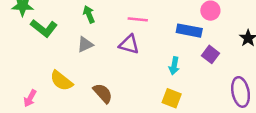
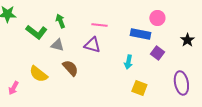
green L-shape: (44, 28) -> (36, 32), moved
gray triangle: (85, 44) -> (57, 45), turned 40
brown semicircle: (103, 93) -> (70, 68), moved
yellow square: (172, 98) -> (139, 88), moved

